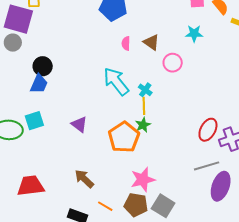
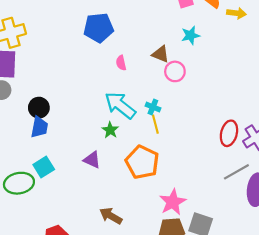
brown triangle: (151, 42) -> (161, 54), moved
green star: (143, 125) -> (110, 130), moved

